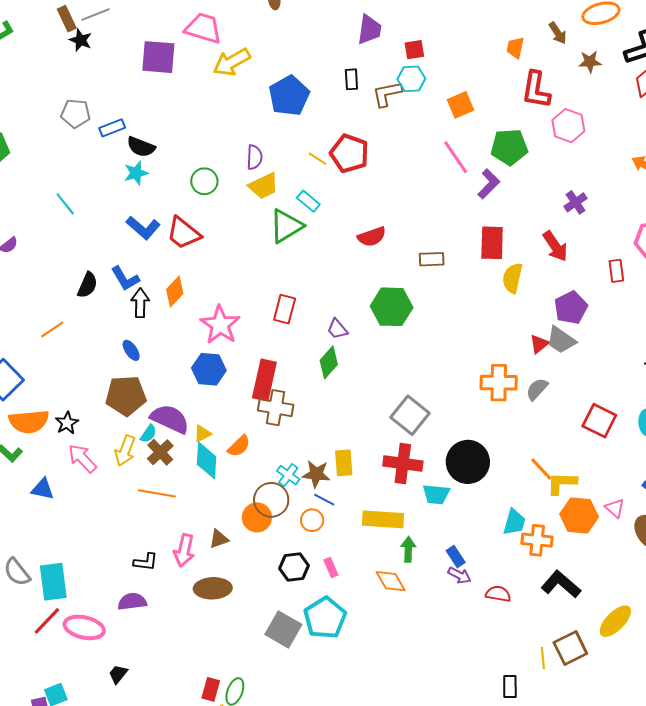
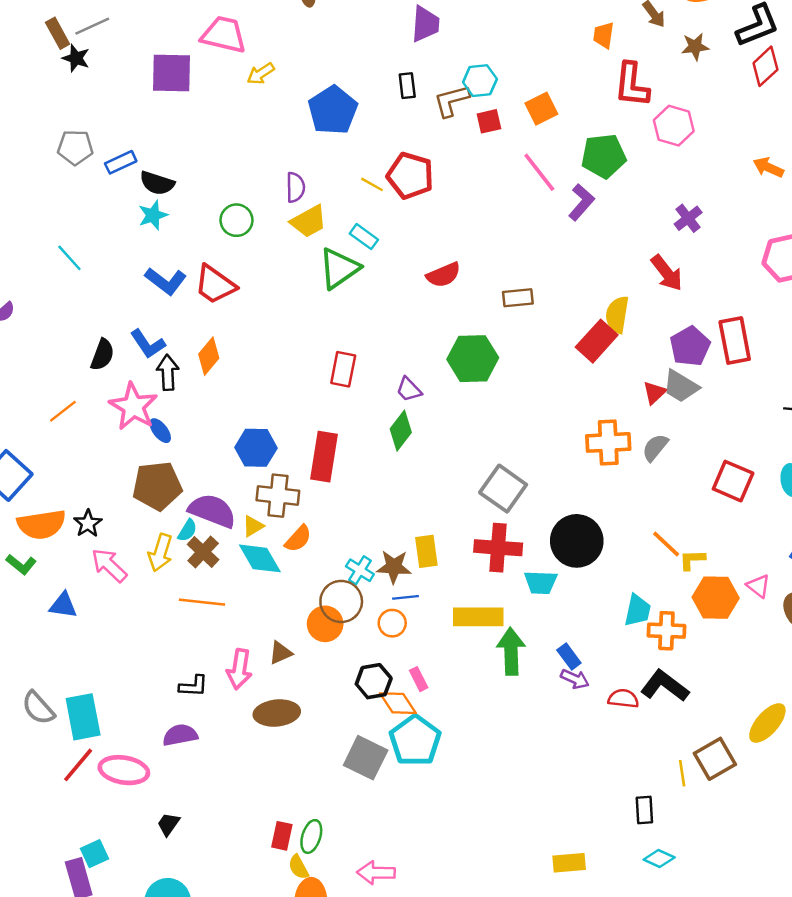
red square: (414, 50) -> (489, 121), moved
yellow arrow: (232, 62) -> (261, 74), size x0.6
red rectangle: (492, 243) -> (597, 341), moved, turned 44
red rectangle: (616, 271) -> (735, 341), moved, size x1.6
pink star: (220, 325) -> (133, 406), moved
brown cross: (276, 408) -> (278, 496), moved
cyan diamond: (207, 460) -> (260, 558), turned -30
yellow L-shape: (562, 483) -> (692, 560), size x0.7
blue line: (324, 500) -> (405, 597), turned -30
green arrow: (408, 549) -> (511, 651), size x1.5
orange diamond: (391, 581) -> (398, 703), moved
black L-shape: (561, 584) -> (665, 686), moved

